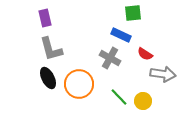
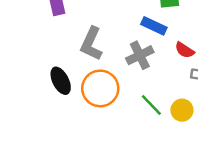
gray L-shape: (51, 49) -> (91, 44), moved, turned 40
gray cross: (110, 58) -> (140, 55), turned 35

